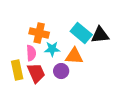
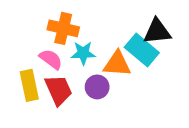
cyan rectangle: (81, 33) -> (142, 50), moved
pink semicircle: (31, 53) -> (51, 59), turned -49

